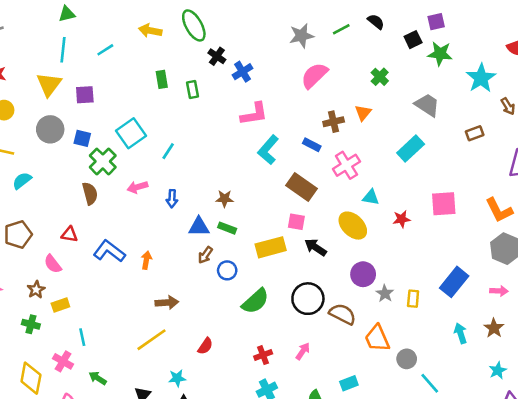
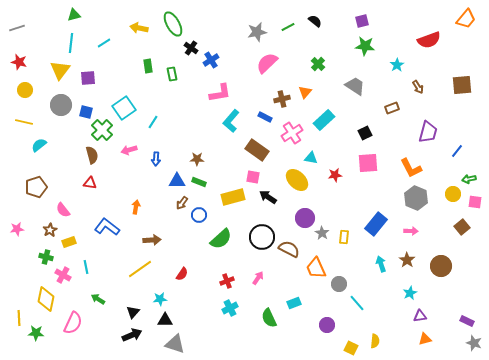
black square: (413, 40) -> (365, 133), moved
cyan star: (481, 78) -> (397, 65), size x0.6
cyan rectangle: (411, 149) -> (324, 120), moved
red triangle: (69, 234) -> (90, 183), moved
blue L-shape: (109, 251) -> (107, 227), moved
pink cross: (63, 361) -> (63, 275), moved

